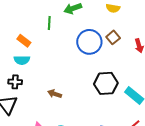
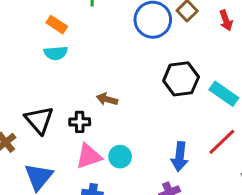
black cross: (15, 82) -> (80, 122), moved

